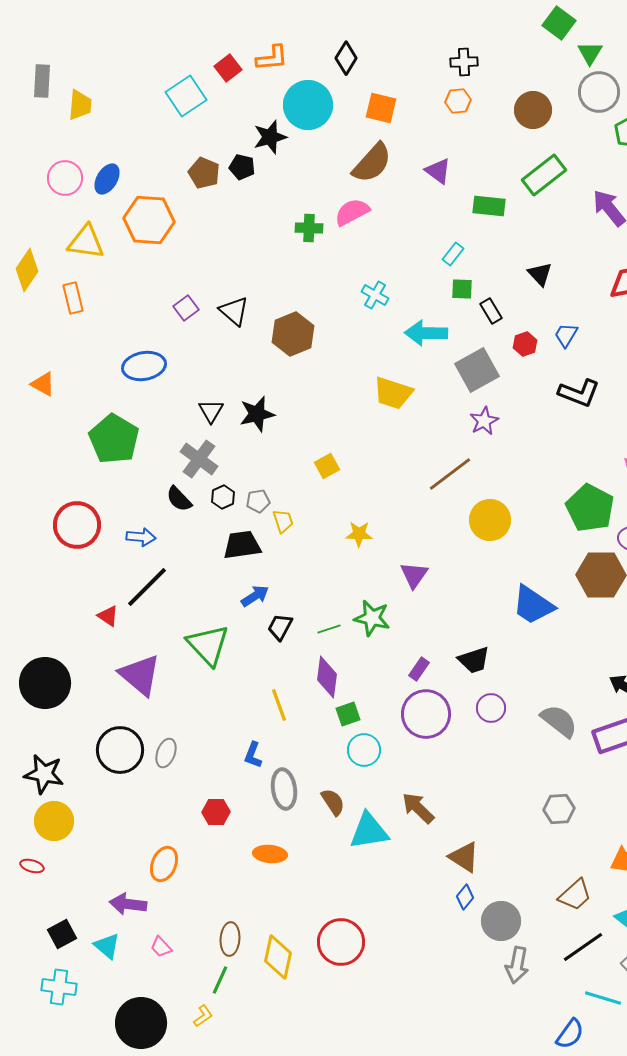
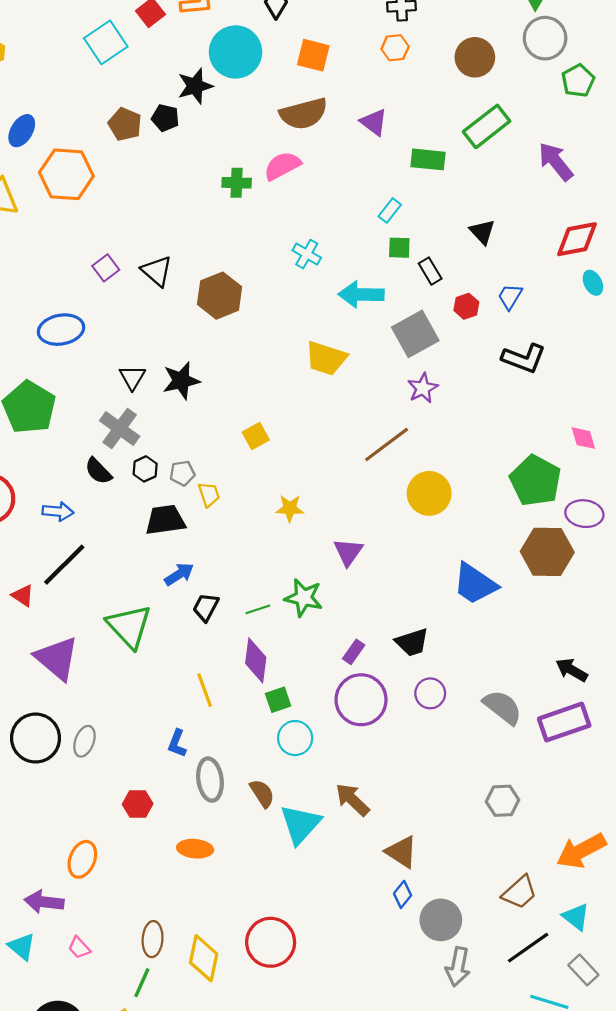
brown semicircle: (372, 163) -> (304, 114), turned 33
cyan triangle: (369, 831) -> (300, 824), turned -39

